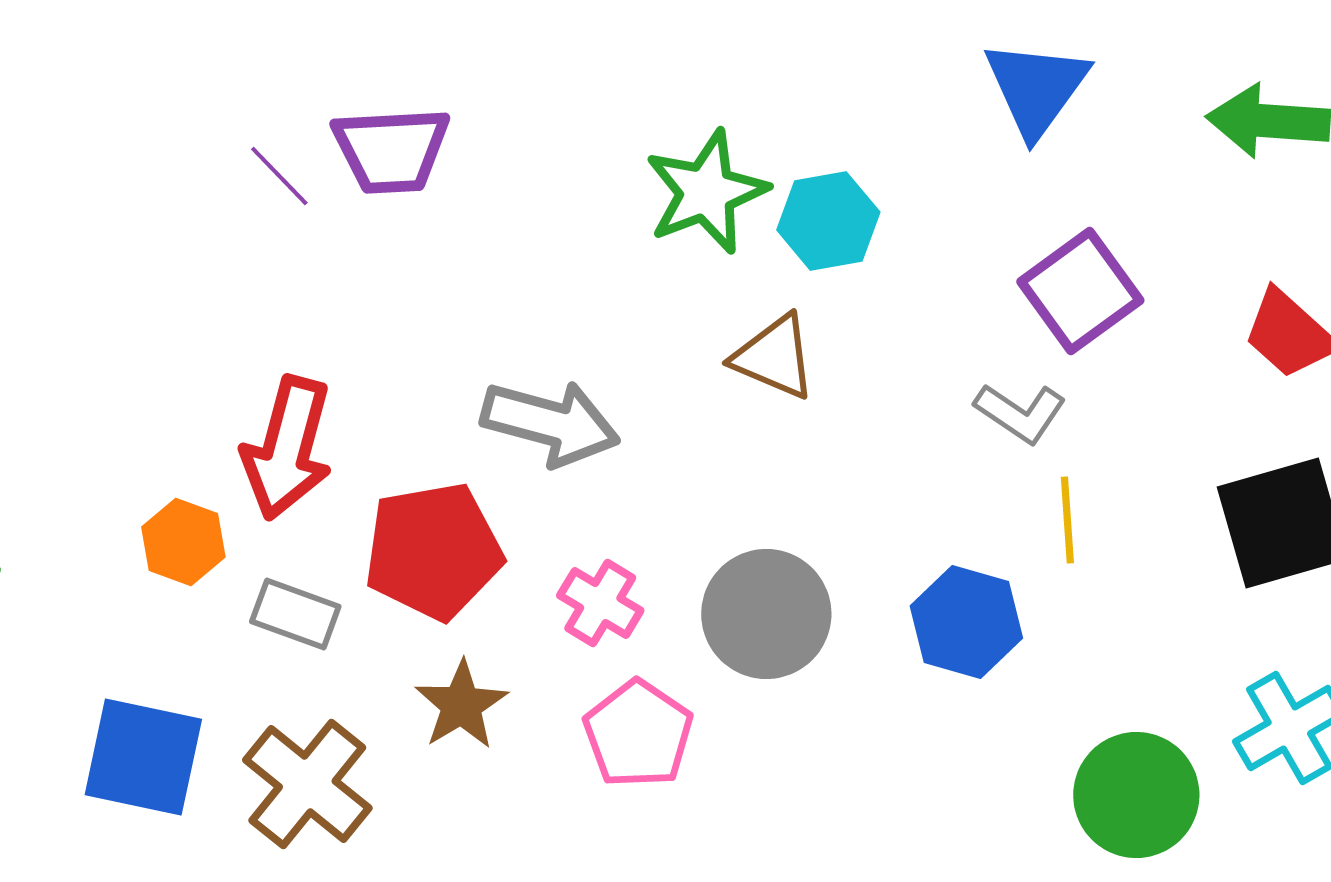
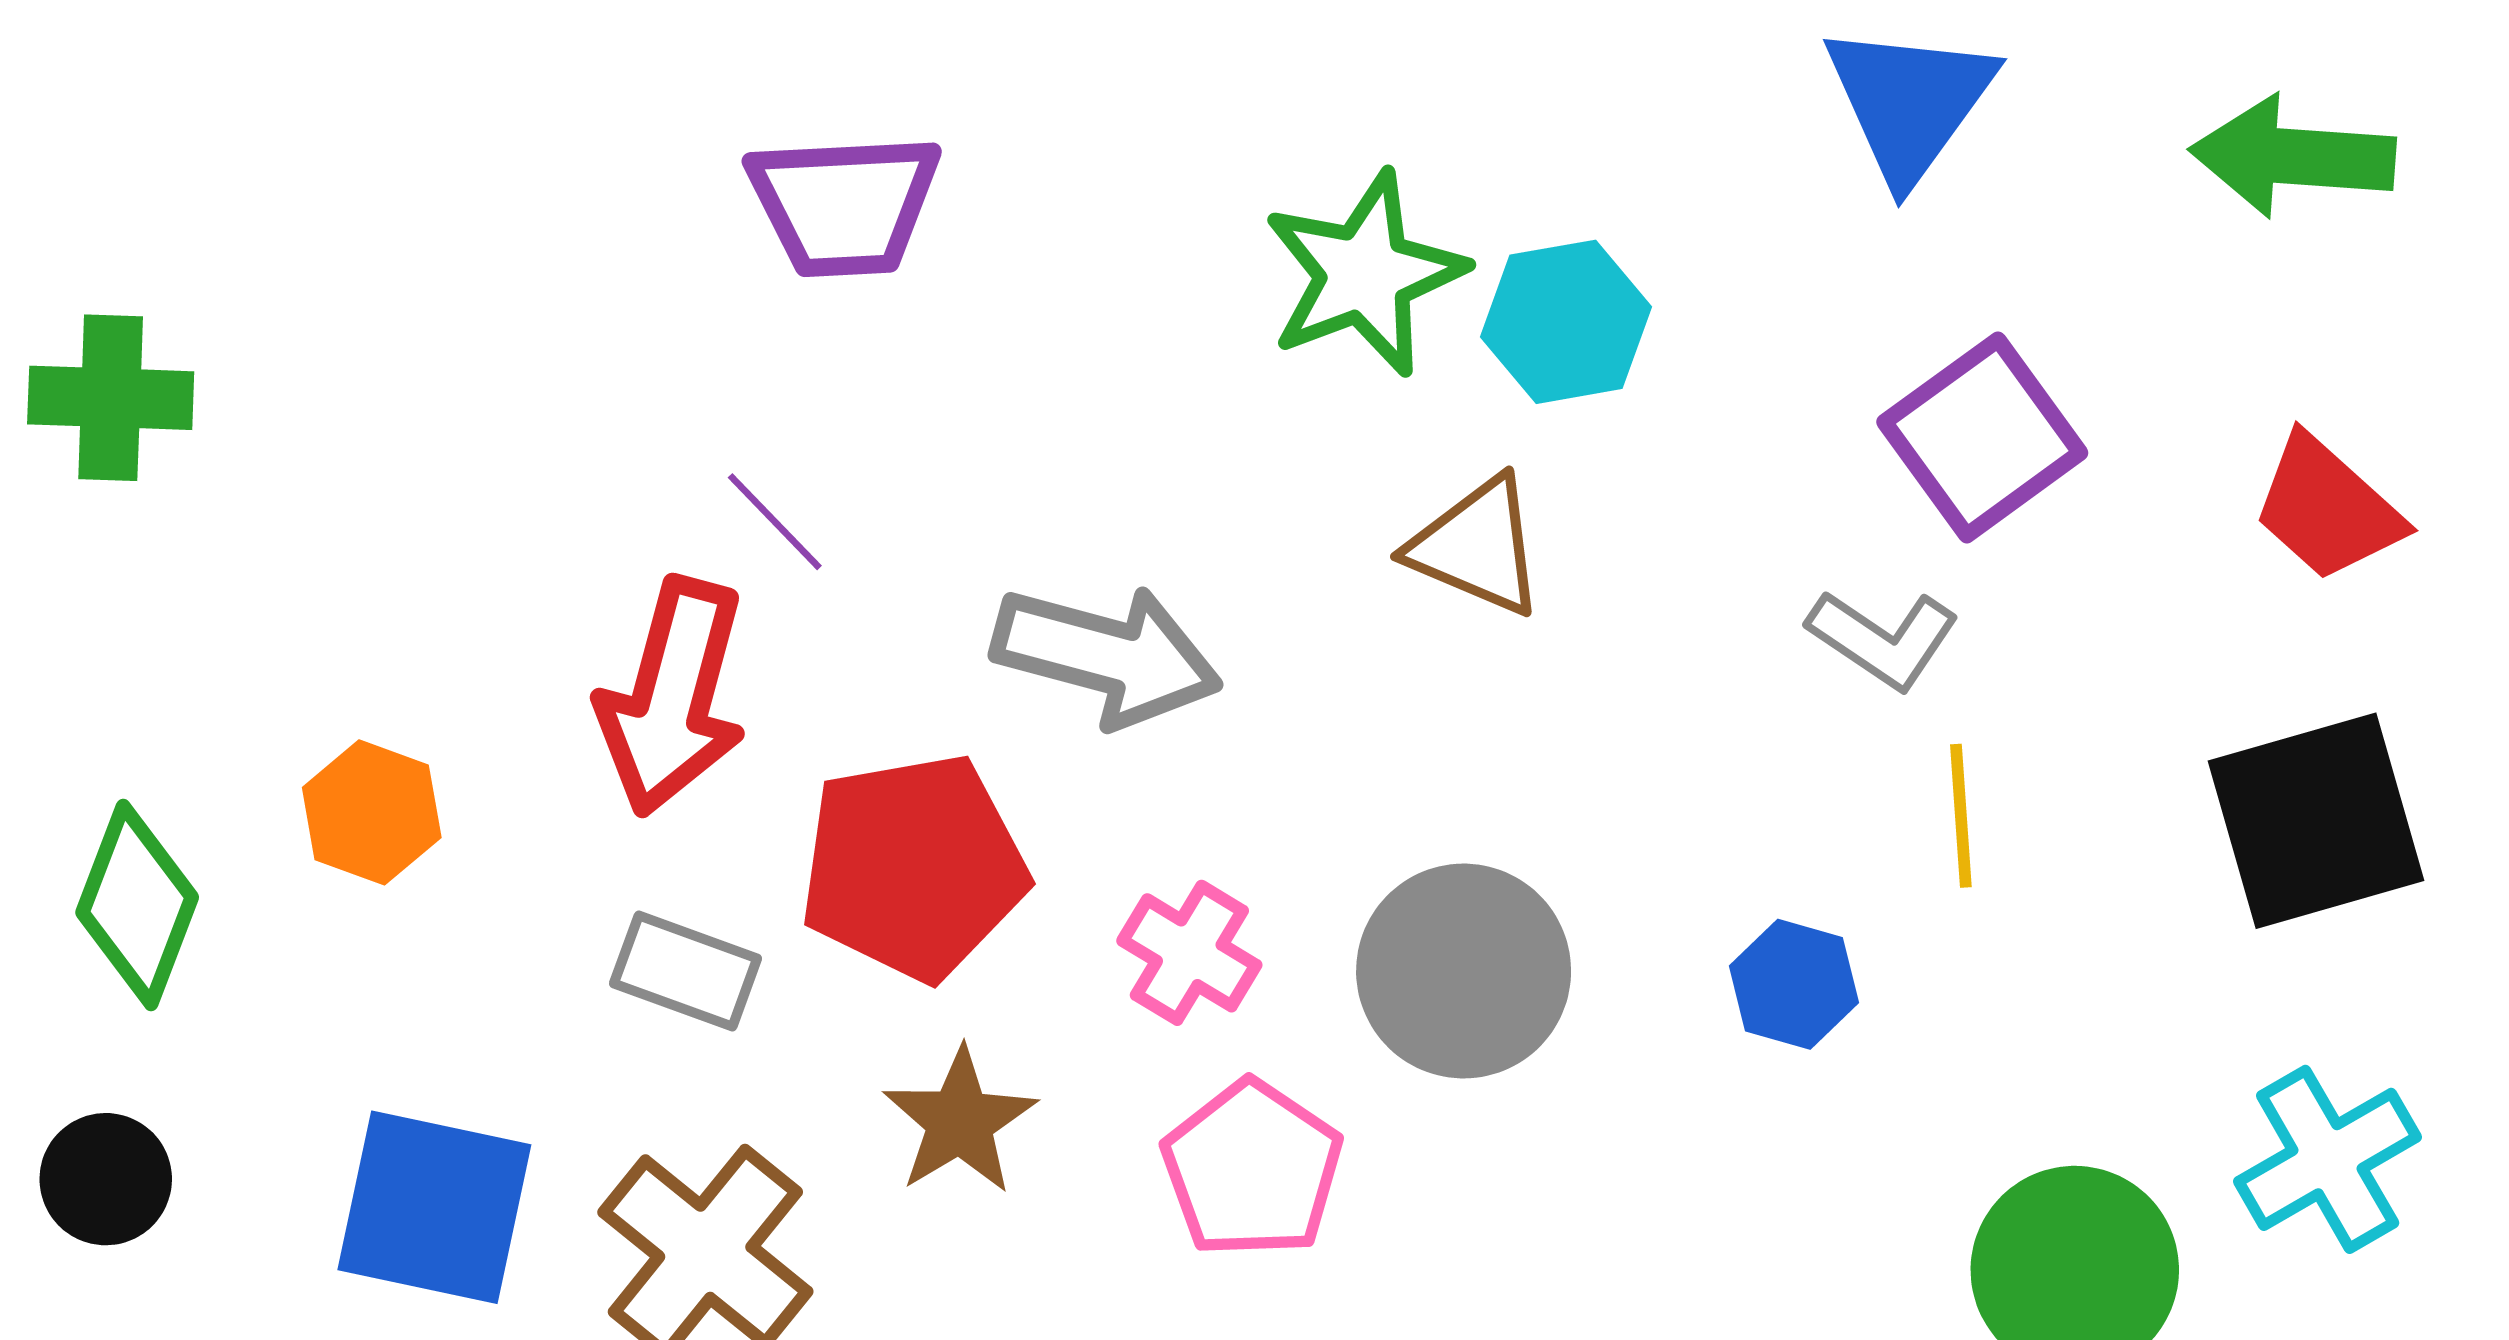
purple line: (279, 176) -> (775, 522), moved
orange hexagon: (183, 542) -> (372, 812), moved
blue hexagon: (966, 622) -> (1794, 984), size x0.7

